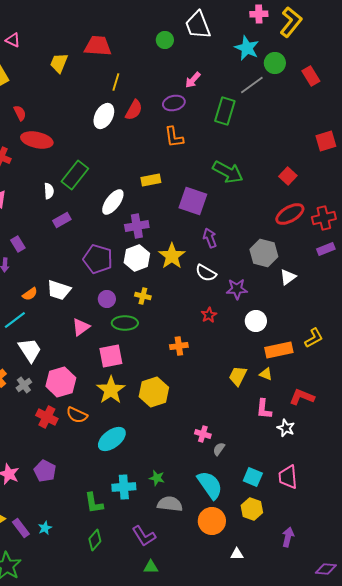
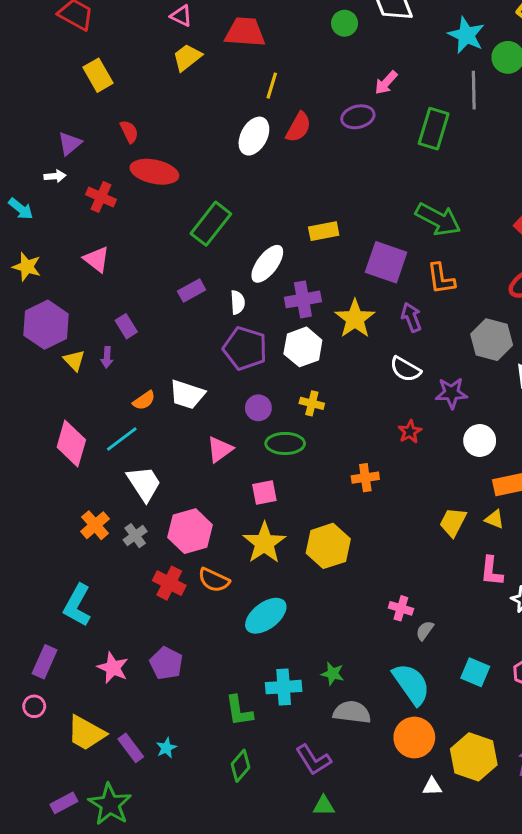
pink triangle: (13, 40) -> (181, 16), moved
yellow trapezoid: (59, 63) -> (187, 57), turned 30
gray line: (252, 85) -> (474, 90), turned -55
orange L-shape: (174, 137) -> (441, 279), moved
white semicircle: (49, 191) -> (238, 302), moved
yellow star: (172, 256) -> (355, 319), moved
pink square: (111, 356) -> (264, 492), size x0.7
yellow hexagon: (252, 509) -> (474, 757), moved, size x1.4
white triangle: (237, 554) -> (432, 787), moved

